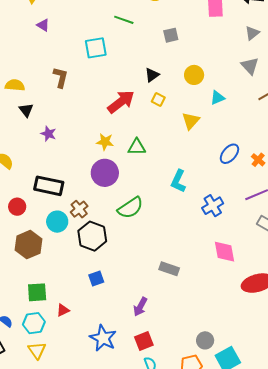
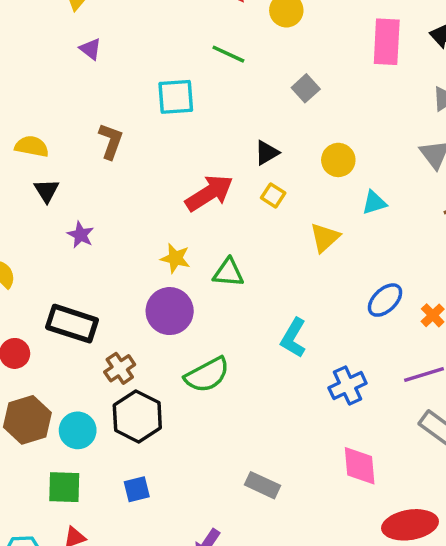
gray square: (171, 35) -> (306, 88), turned -35
cyan circle: (57, 222) -> (78, 430), moved
green square: (37, 292) -> (64, 487), moved

